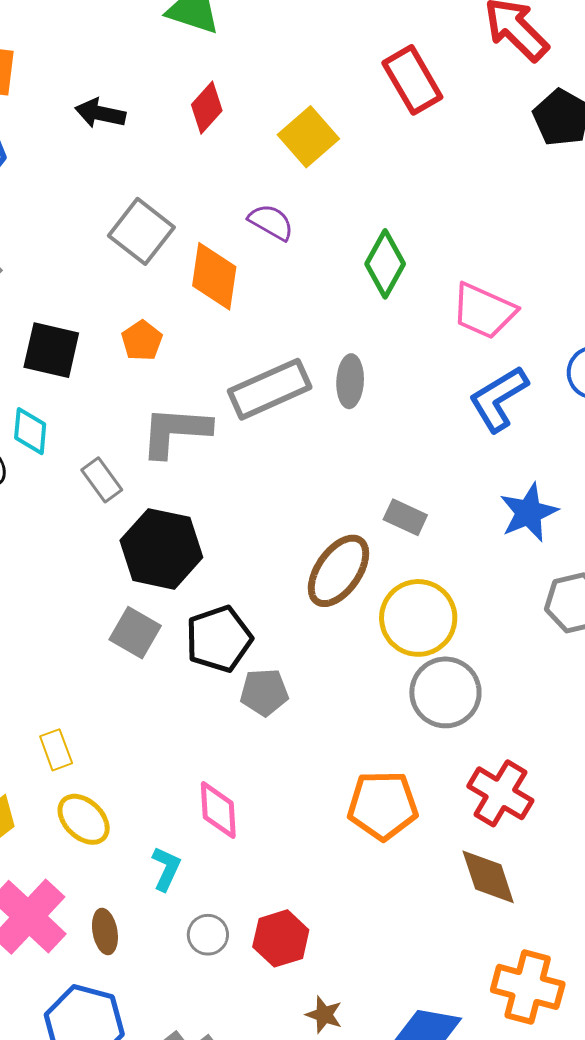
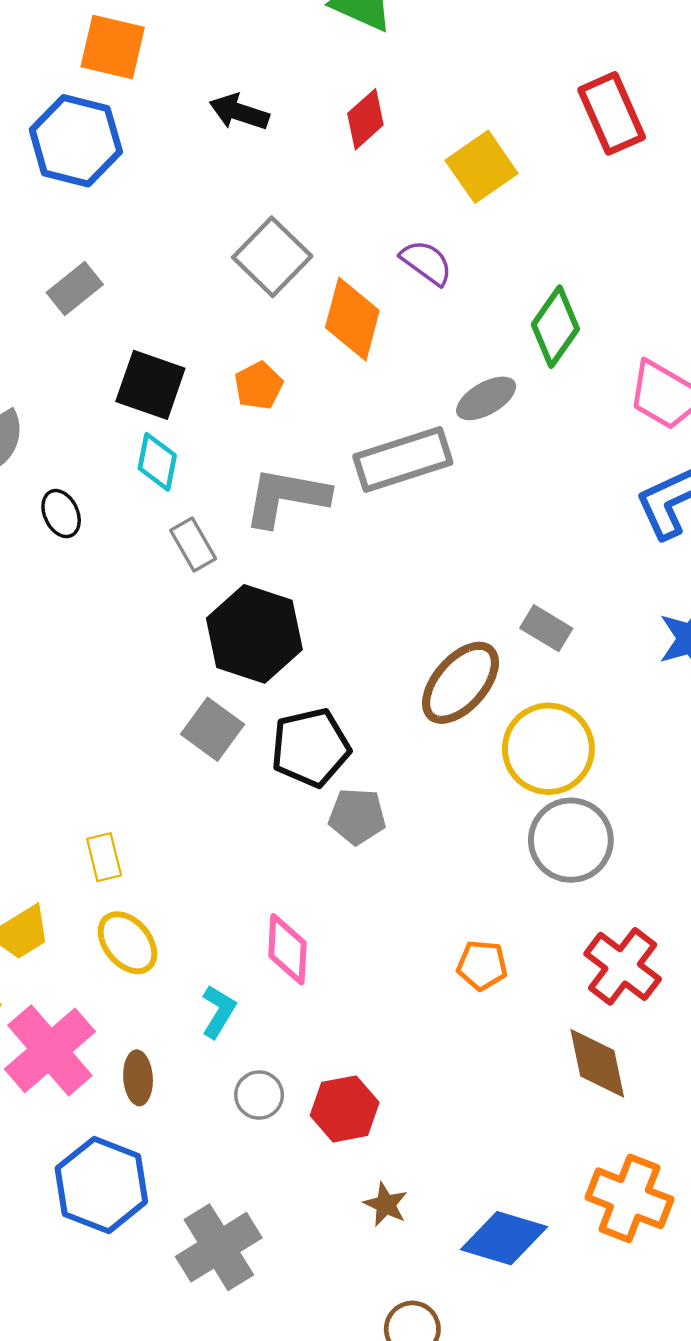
gray ellipse: (350, 381) -> (486, 398), moved, turned 51
cyan diamond: (30, 431) -> (157, 462), moved
orange pentagon: (383, 805) -> (482, 965), size x0.6

